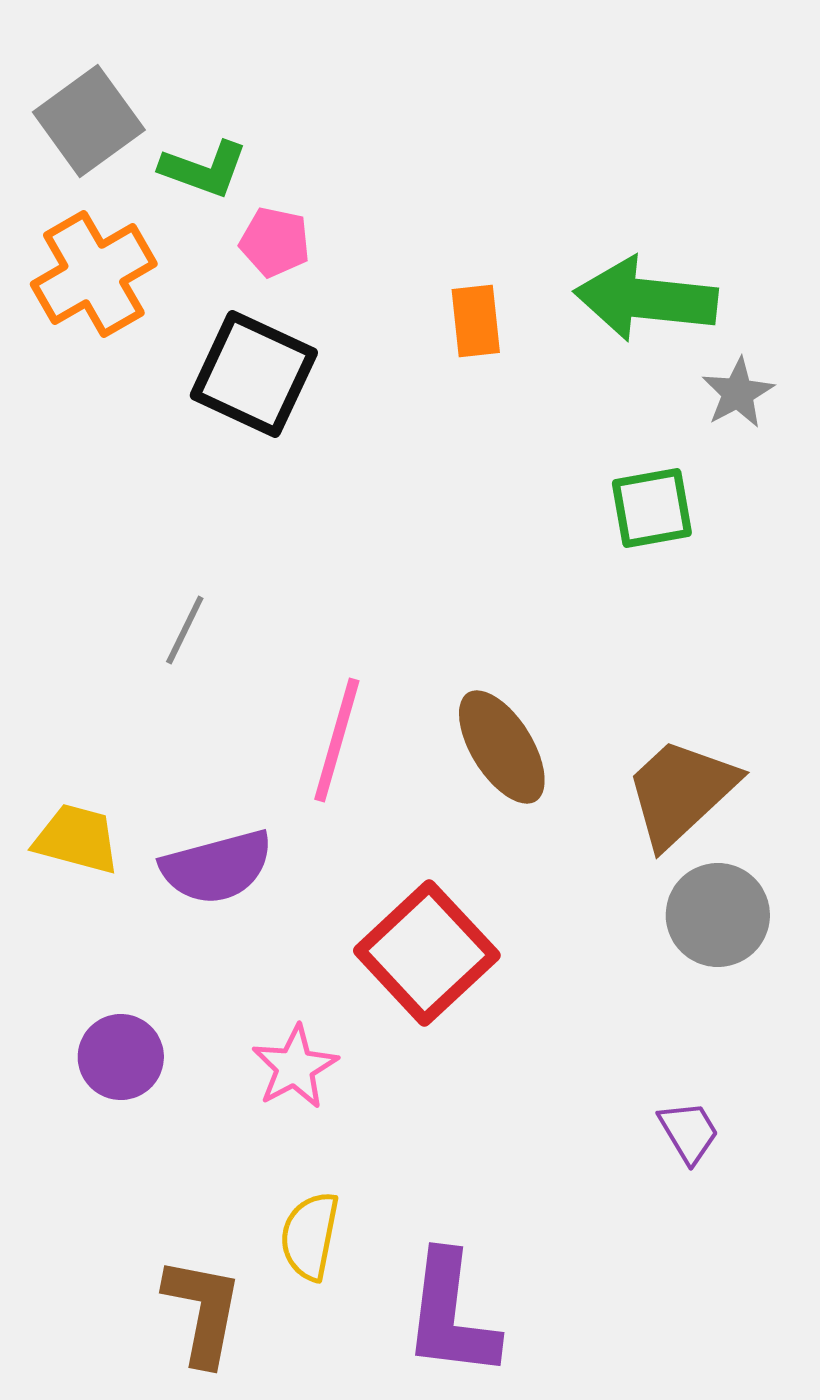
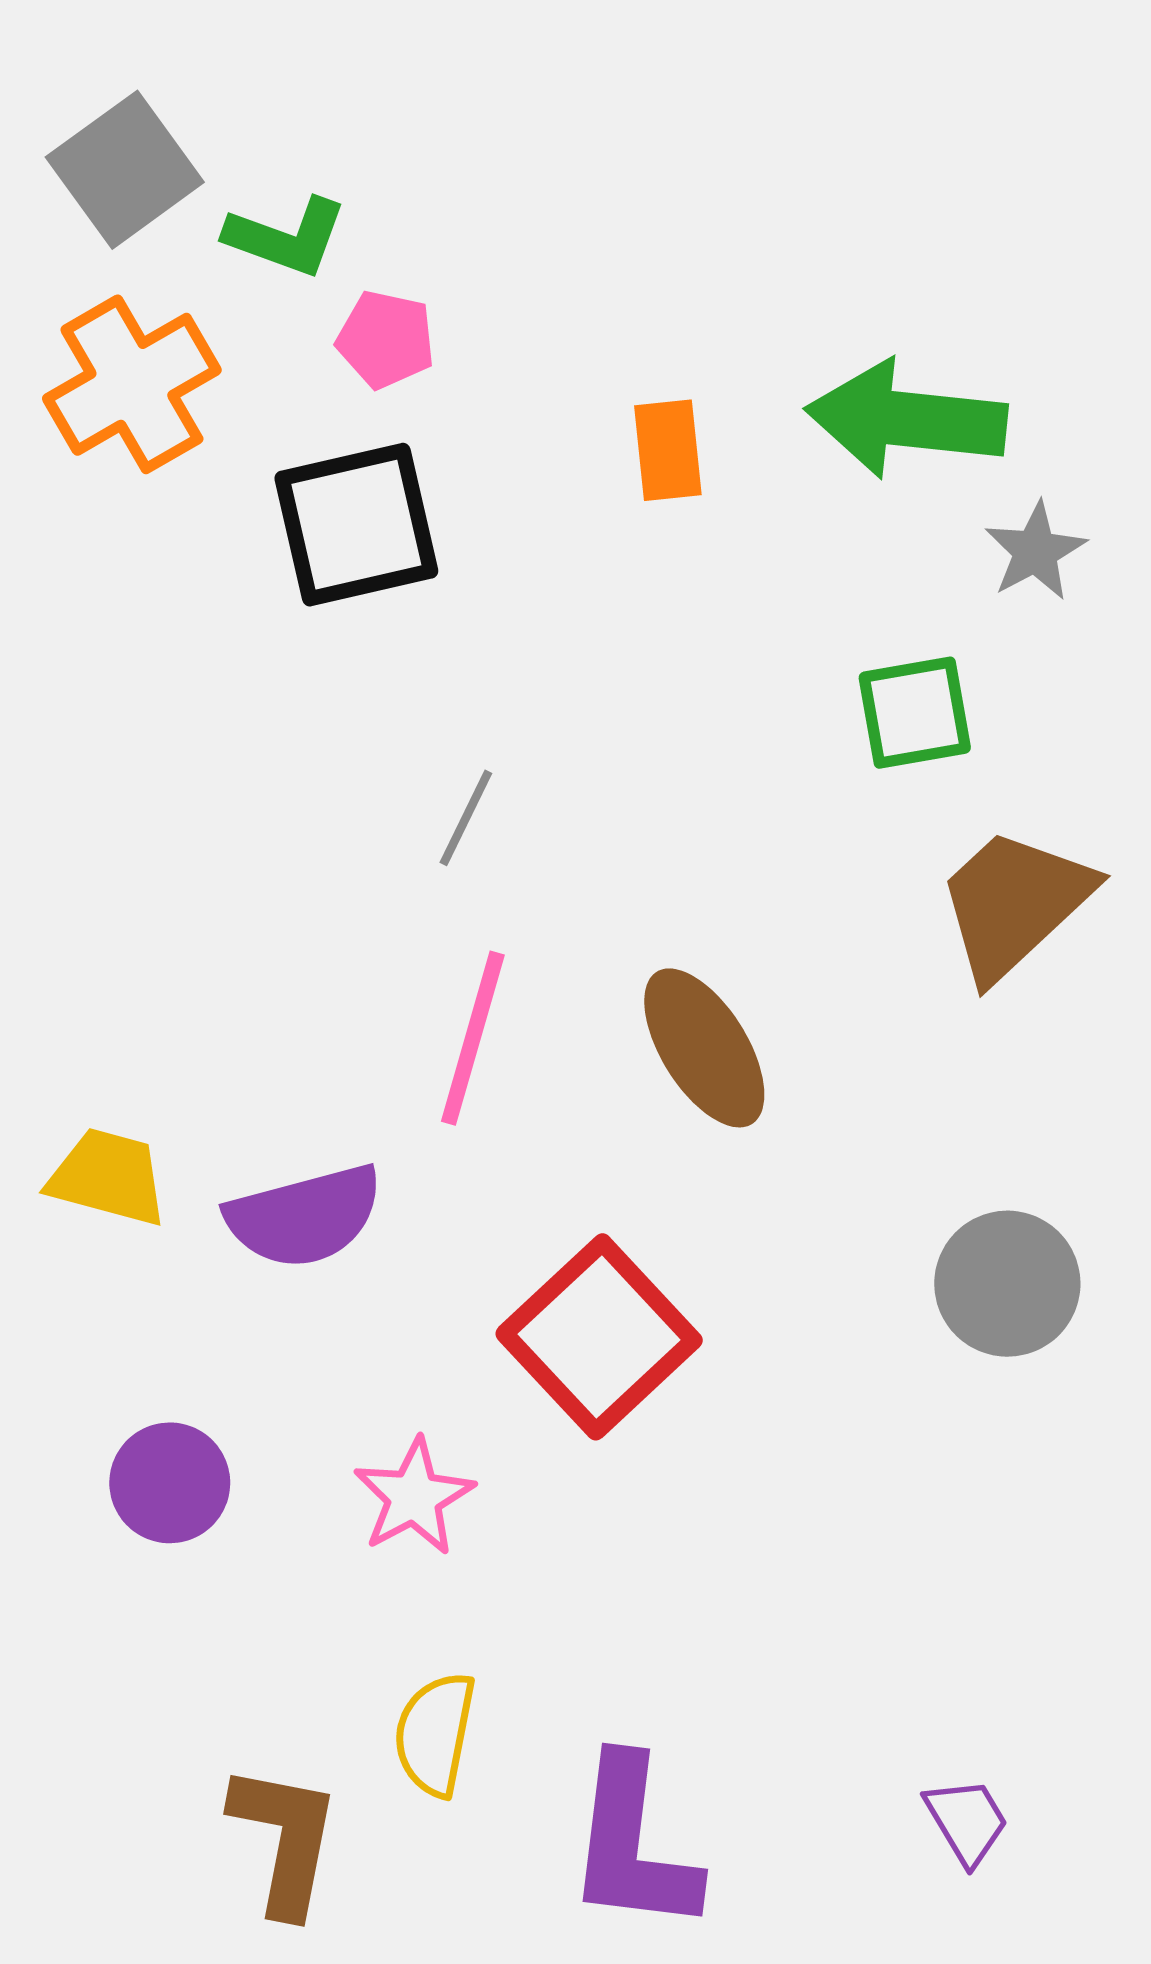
black square: (254, 374) -> (356, 525), turned -38
gray line: (185, 630) -> (466, 818), moved
brown trapezoid: (681, 792) -> (1014, 903), moved
purple trapezoid: (689, 1132) -> (967, 1821), moved

